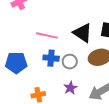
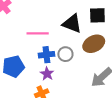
purple star: (70, 88) -> (47, 74), moved

